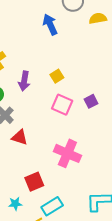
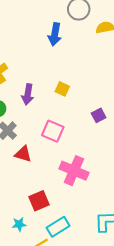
blue arrow: (50, 25) -> (55, 34), turned -145
yellow square: (57, 76) -> (62, 89), turned -32
pink square: (62, 105) -> (53, 131), moved

